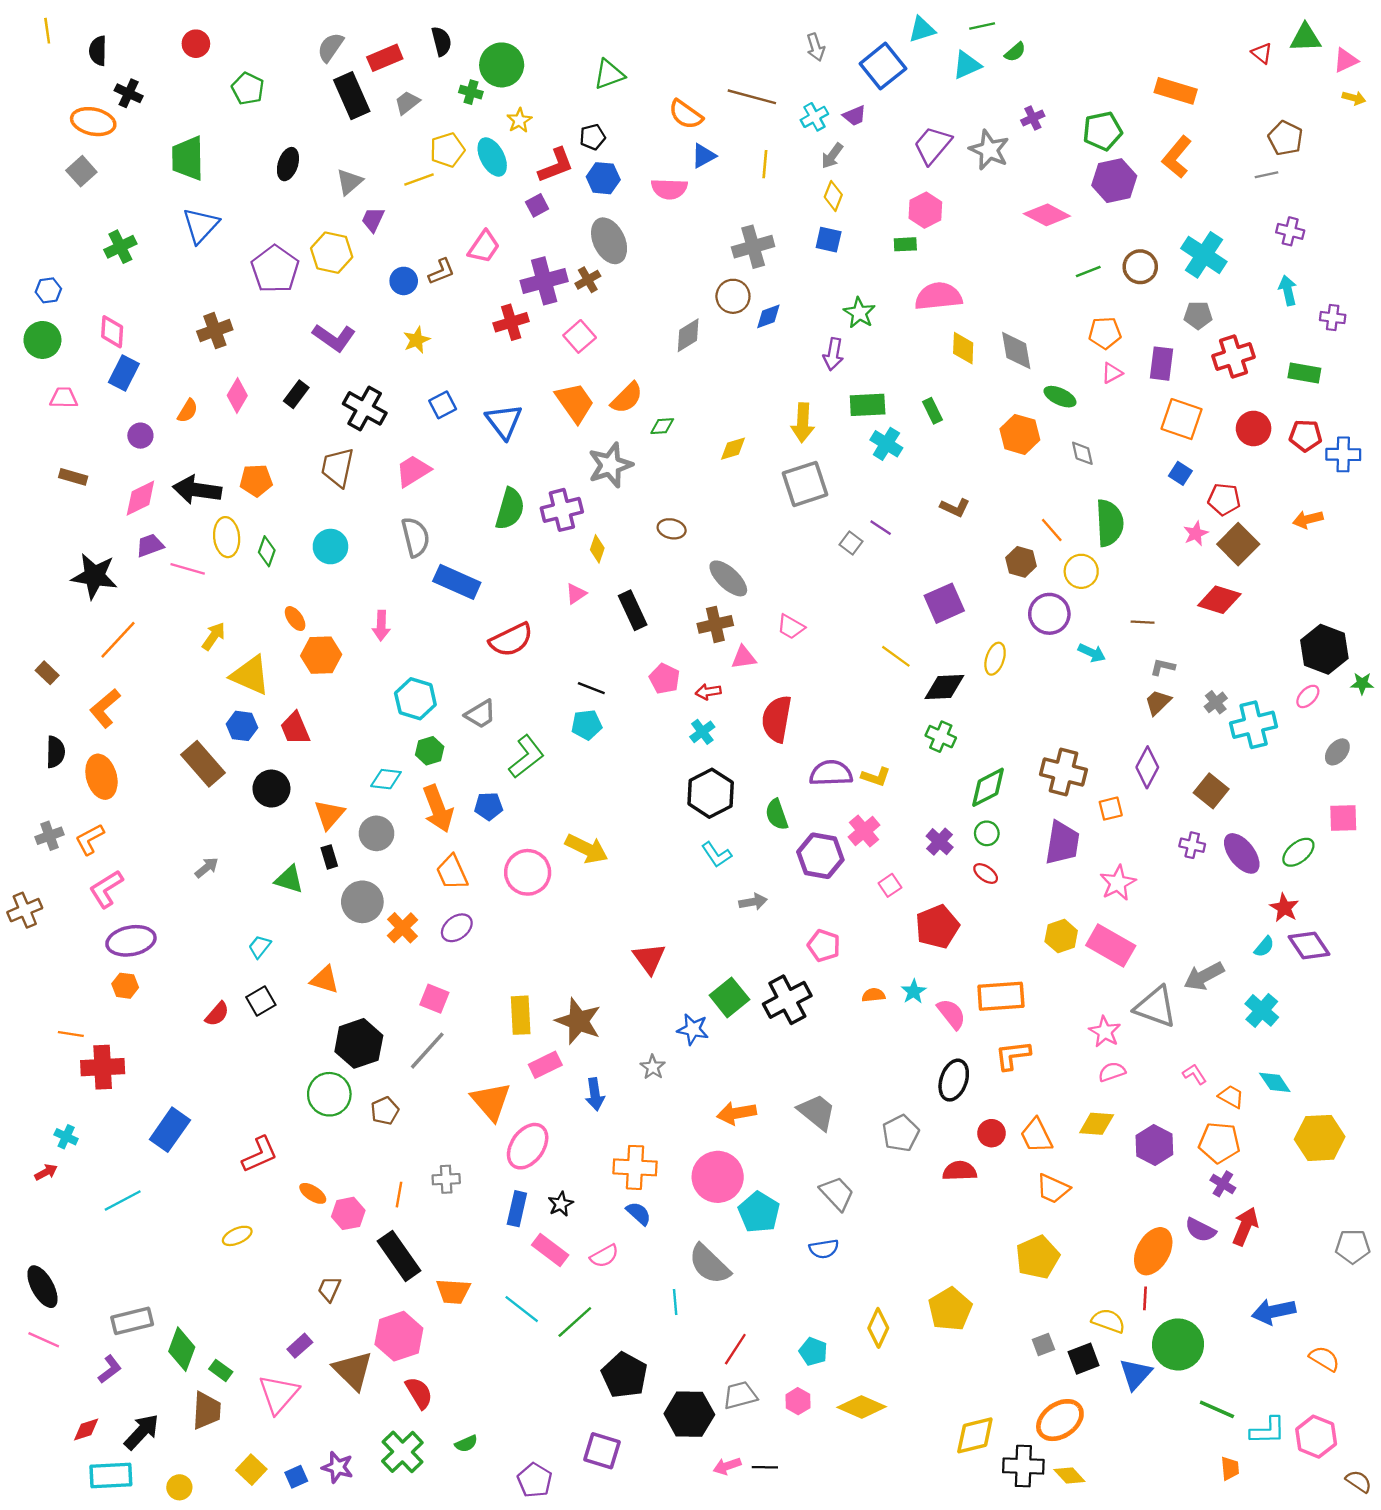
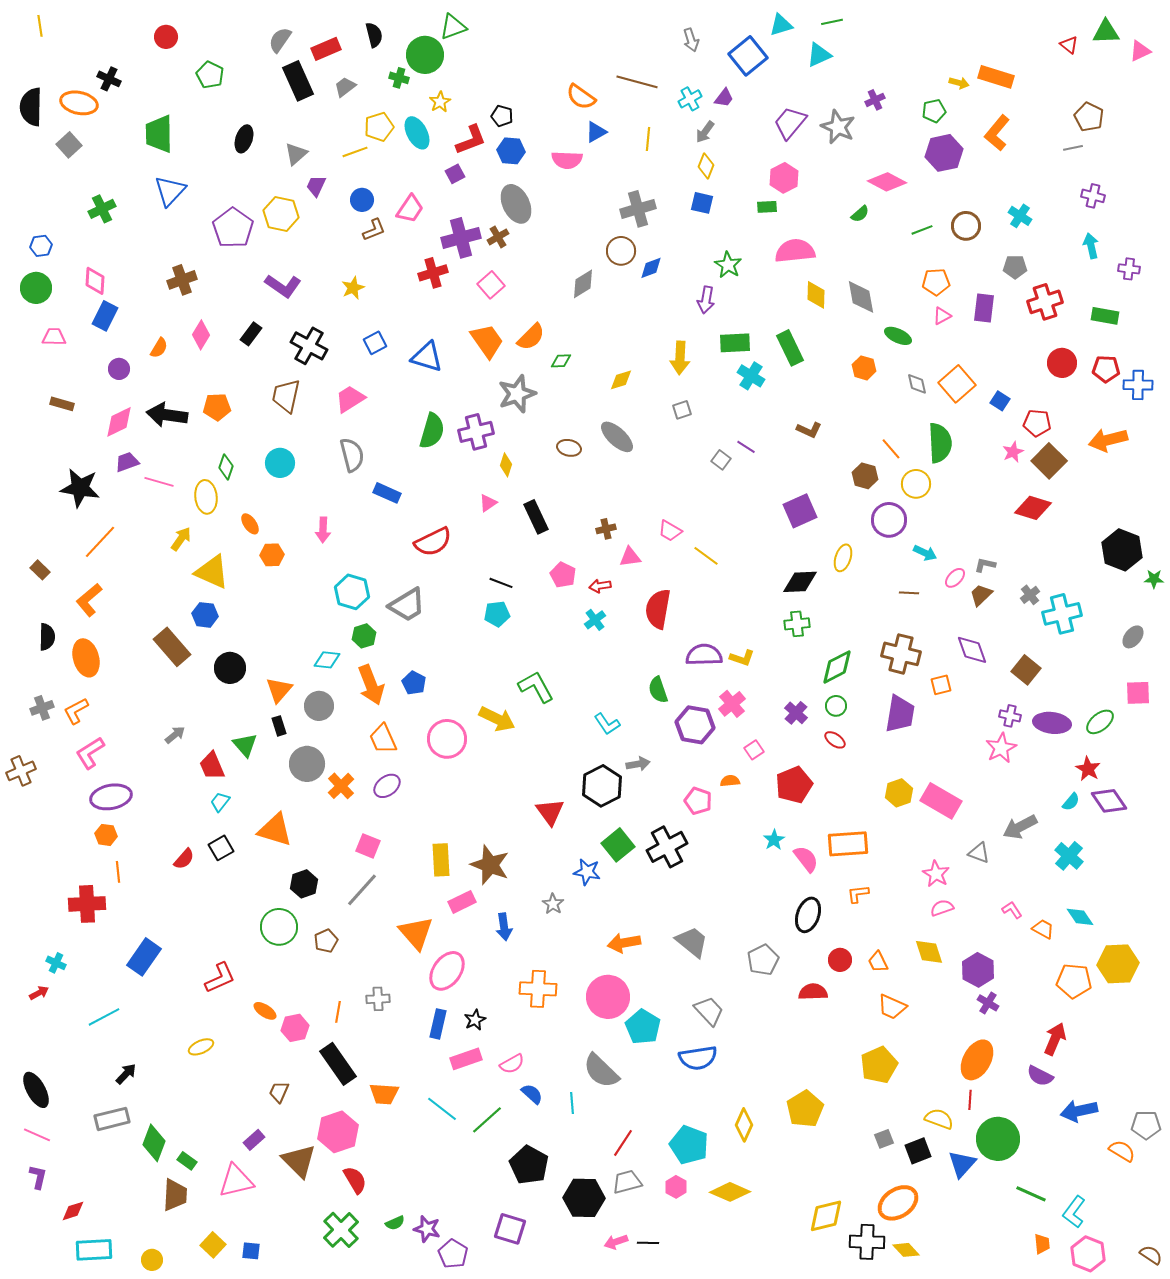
black semicircle: (98, 51) -> (31, 107), moved, size x1.5
green semicircle: (1015, 52) -> (860, 214), moved
green triangle: (609, 74) -> (453, 27), moved
yellow arrow: (1354, 98) -> (959, 83), moved
purple trapezoid: (855, 116) -> (724, 98), turned -30
green pentagon: (1102, 131) -> (934, 111), size x0.7
black pentagon: (593, 137) -> (502, 116), turned 30
cyan cross: (1204, 255) -> (1020, 216), size x0.6
blue circle: (404, 281) -> (362, 200), moved
green rectangle: (932, 411) -> (790, 348), size x1.6
orange square: (1182, 419) -> (957, 384), moved, turned 30
blue triangle: (504, 421) -> (427, 357), turned -36
orange hexagon: (1020, 434) -> (864, 368), size x0.7
gray square: (805, 484) -> (682, 410), size x0.5
orange arrow: (1308, 519) -> (1108, 440), size x1.5
yellow ellipse: (227, 537) -> (206, 497), moved
gray ellipse: (728, 578) -> (617, 437), moved
blue rectangle: (457, 582) -> (387, 493), size x0.7
brown line: (1143, 622) -> (909, 593), moved
brown cross: (715, 624) -> (606, 529), size x0.7
orange hexagon: (321, 655) -> (272, 555), size x0.7
yellow line: (896, 656) -> (706, 556), moved
pink ellipse: (1308, 696) -> (955, 578), moved
gray trapezoid: (480, 714) -> (407, 605), size x1.4
red trapezoid: (295, 728) -> (212, 766), moved
green cross: (941, 737) -> (797, 624), turned -30
green L-shape: (526, 757) -> (536, 687), moved, turned -81
purple diamond: (1147, 767) -> (972, 650), turned -48
black hexagon: (711, 793) -> (602, 786), moved
blue pentagon: (489, 806) -> (414, 683), turned 30
purple ellipse: (1242, 853) -> (1052, 723), turned -45
green triangle: (289, 879) -> (245, 745), turned 32
pink star: (1118, 883) -> (1001, 748), moved
orange triangle: (325, 980) -> (275, 830), size x1.4
orange semicircle: (873, 995) -> (730, 781), moved
gray triangle: (1156, 1007) -> (979, 853), size x0.6
orange line: (71, 1034) -> (118, 872), moved, turned 75
black hexagon: (359, 1043) -> (304, 884), size x0.7
orange L-shape: (1013, 1055) -> (858, 894), size x0.7
yellow diamond: (1097, 1124) -> (929, 952), turned 68
orange trapezoid: (1036, 1136) -> (878, 962), size x0.7
orange pentagon: (1219, 1143) -> (1074, 981), moved
purple cross: (1223, 1184) -> (988, 1003), moved
blue semicircle: (639, 1213) -> (532, 1094), moved
purple semicircle: (1200, 1230) -> (1040, 1076), moved
gray pentagon: (1353, 1247) -> (1146, 1125), moved
blue semicircle: (824, 1249) -> (698, 1058), size x1.5
pink rectangle: (550, 1250) -> (466, 1059), turned -56
cyan pentagon: (813, 1352) -> (689, 1145), size x1.6
purple L-shape: (110, 1369) -> (38, 1177), moved, turned -40
pink triangle: (279, 1394) -> (236, 1181), turned 36
cyan L-shape: (1268, 1431) -> (1074, 1212), turned 128
black arrow: (142, 1432) -> (126, 1074), moved, size x0.7
pink hexagon: (1316, 1437) -> (1088, 1254), moved
purple star: (338, 1467) -> (427, 1229), moved
blue square: (296, 1477) -> (251, 1251), turned 30

